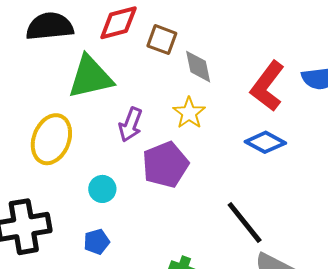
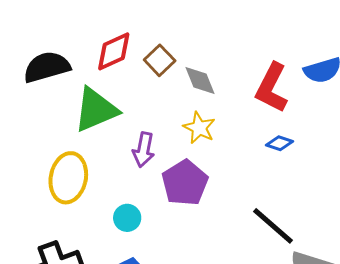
brown square: (162, 40) -> (160, 60), turned 36
blue diamond: (265, 142) -> (279, 143), size x0.7

